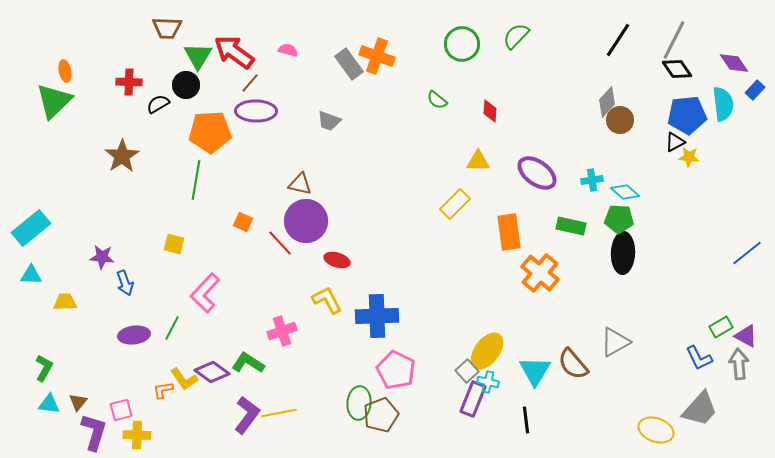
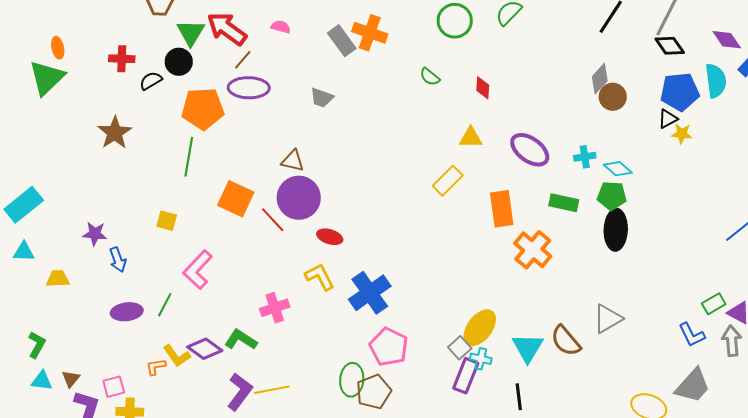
orange square: (243, 222) -> (236, 199), size x1.8
blue cross: (377, 316) -> (370, 293), turned -33

